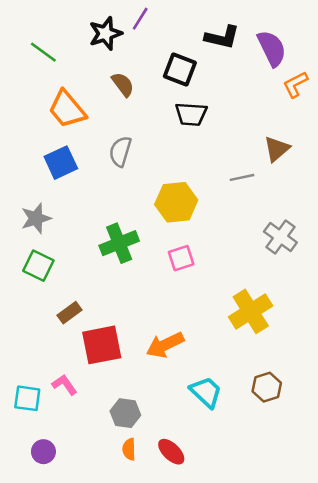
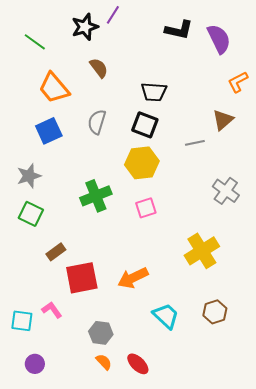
black square: (180, 69) -> (145, 125), moved
orange L-shape: (295, 84) -> (238, 82), moved
orange semicircle: (129, 449) -> (104, 362), turned 138

